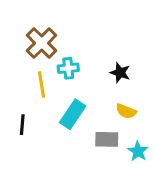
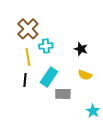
black line: (22, 125) -> (25, 80), moved
gray rectangle: (107, 139) -> (63, 94), moved
cyan star: (138, 151) -> (93, 111), moved

